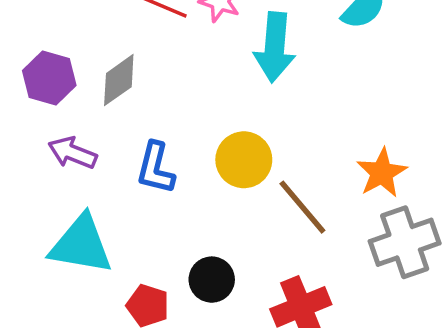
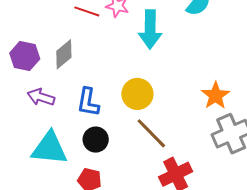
brown line: (302, 207) -> (151, 133), moved
black circle: (212, 280) -> (96, 140), moved

